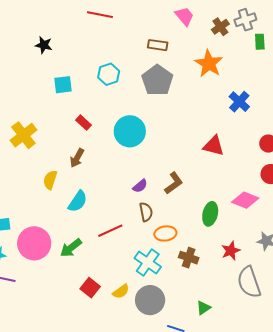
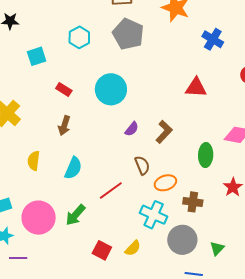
yellow semicircle: (50, 180) -> (34, 161), moved
purple semicircle: (140, 186) -> (132, 129), moved
gray circle: (150, 300) -> (182, 240), moved

